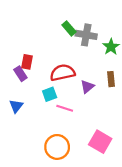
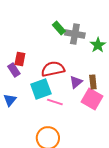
brown rectangle: (111, 79) -> (93, 82), moved
cyan square: (50, 94) -> (41, 89), size x1.5
pink square: (100, 142) -> (92, 99), moved

